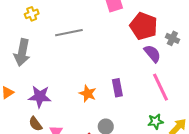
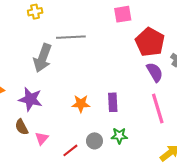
gray arrow: (22, 53) -> (43, 58), moved
orange star: (88, 94) -> (81, 104), turned -30
green star: (156, 122) -> (119, 136), moved

